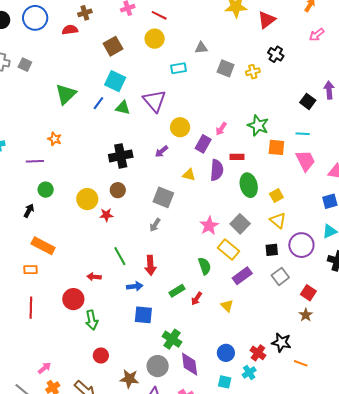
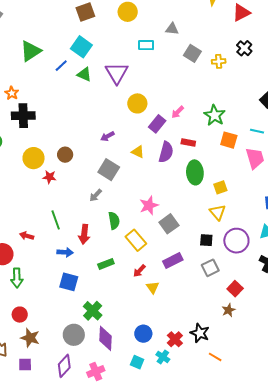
purple arrow: (161, 151) -> (107, 136), moved
black cross: (121, 156) -> (23, 116), moved
gray square: (240, 224) -> (169, 224), moved
yellow rectangle: (229, 250) -> (136, 240), moved
green semicircle: (205, 266) -> (114, 221), moved
red arrow: (197, 299) -> (139, 271), moved
cyan cross: (249, 372) -> (163, 357), turned -32
brown star: (129, 379) -> (30, 338), moved

